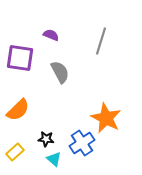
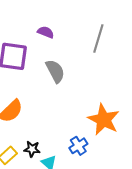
black star: (46, 139) -> (32, 149), moved
blue cross: (82, 143) -> (78, 146), size x0.7

